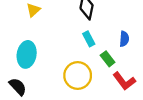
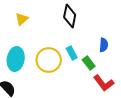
cyan rectangle: (89, 39) -> (72, 53), moved
yellow circle: (78, 76) -> (49, 60), moved

